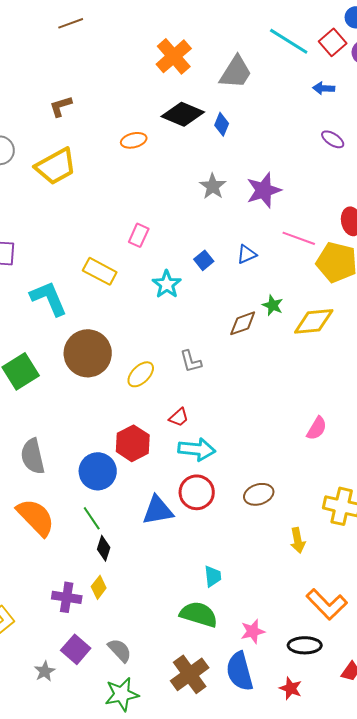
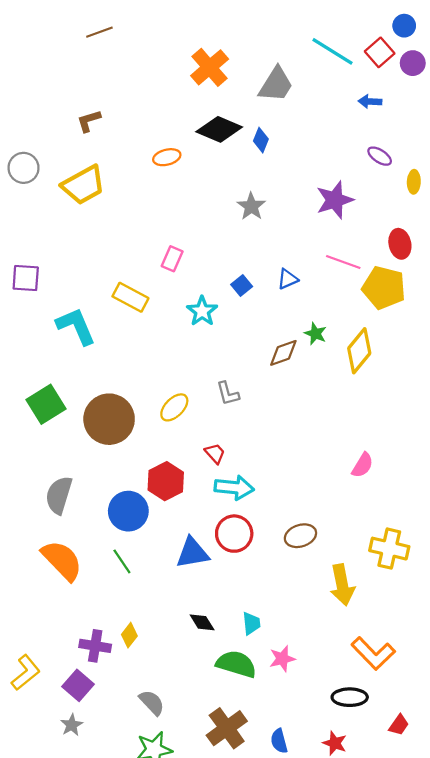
purple star: (264, 190) -> (335, 200), moved
yellow diamond: (314, 321) -> (359, 351), turned -45
brown circle: (88, 353) -> (109, 419), moved
red trapezoid: (179, 417) -> (215, 453), turned -90
gray semicircle: (33, 456) -> (59, 495), turned 30
yellow arrow: (298, 540) -> (342, 585), size x1.5
black diamond: (104, 548) -> (202, 622), moved, turned -50
pink star: (253, 631) -> (282, 659), moved
purple square: (76, 649) -> (78, 685), moved
blue semicircle: (240, 671) -> (279, 741), moved, size x0.6

